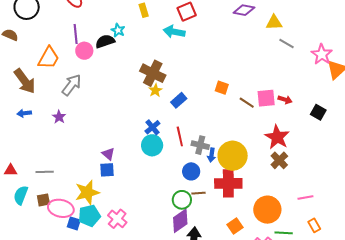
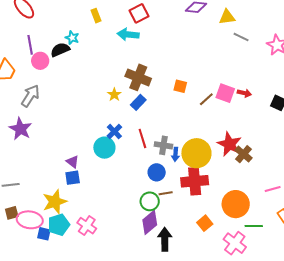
brown cross: (153, 73) -> (138, 77), moved
pink square: (266, 98) -> (225, 93), turned 30
brown line: (247, 103) -> (206, 99), turned -70
purple star: (59, 117) -> (20, 129), size x1.6
red star: (277, 137) -> (229, 144), moved
cyan circle: (152, 145) -> (104, 148), moved

